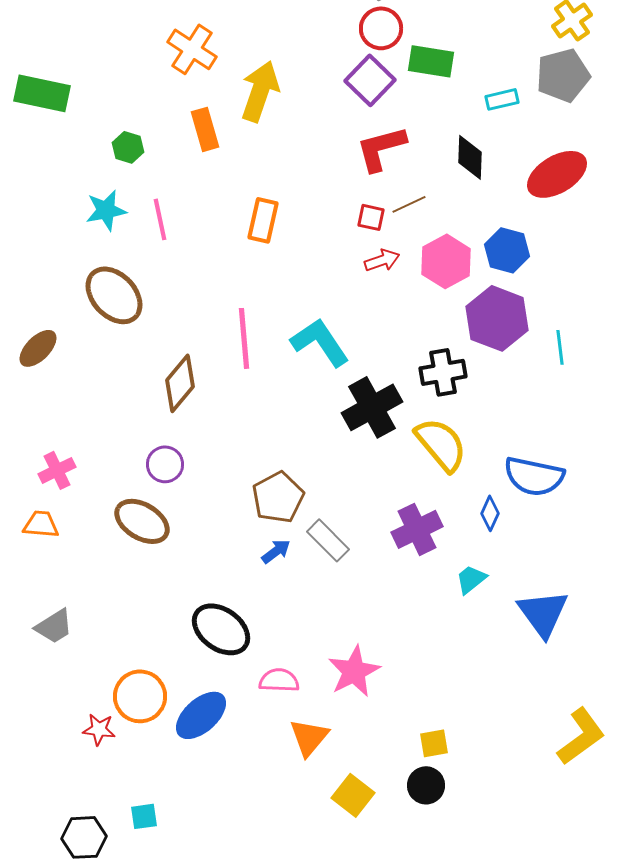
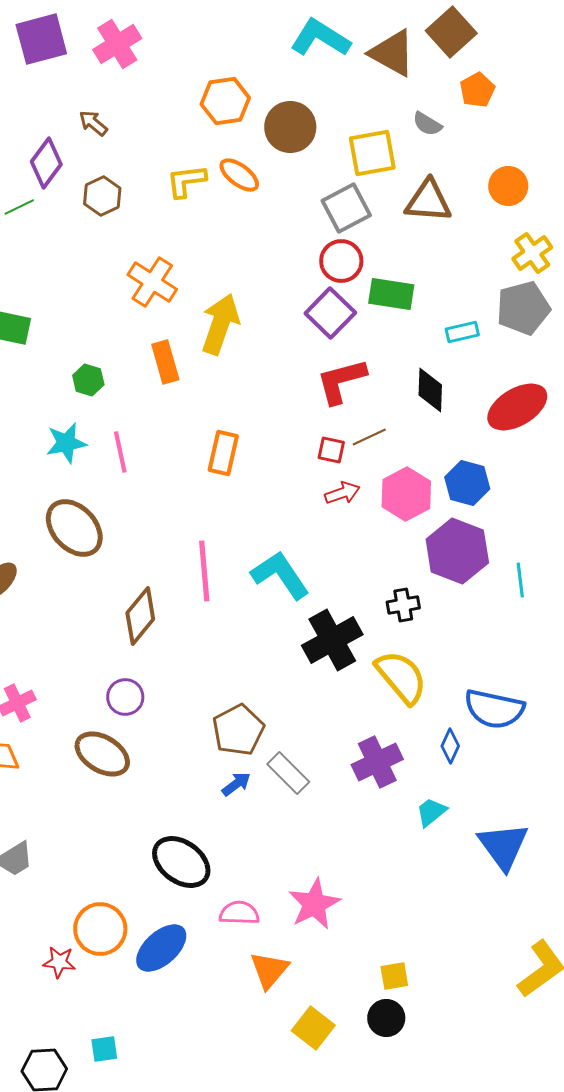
black cross: (443, 372) -> (403, 605), size x0.7

